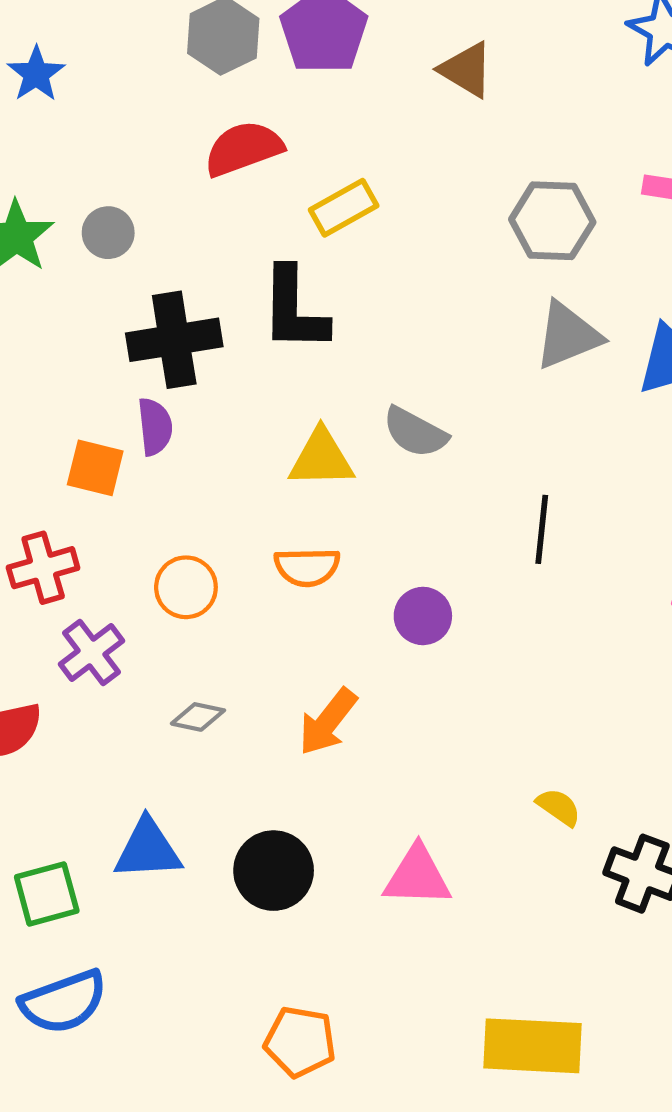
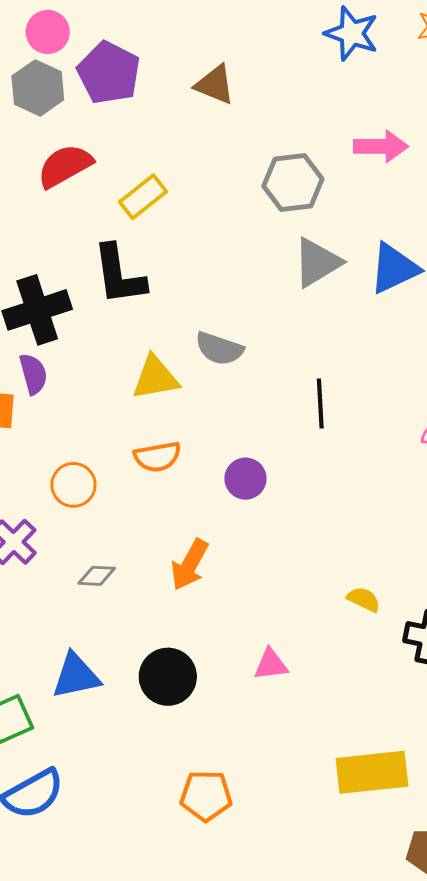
pink triangle: (417, 876) -> (271, 665), size x0.7

